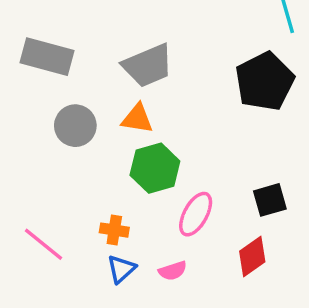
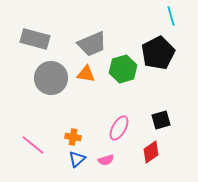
gray circle: (75, 126) -> (51, 78), size x1.4
green hexagon: (155, 168) -> (123, 69), moved

